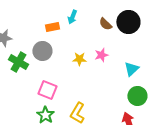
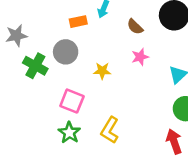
brown semicircle: (105, 24) -> (135, 27), moved
yellow star: (79, 59) -> (102, 71), moved

